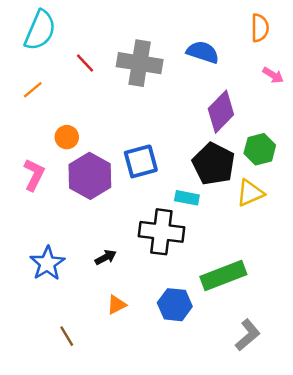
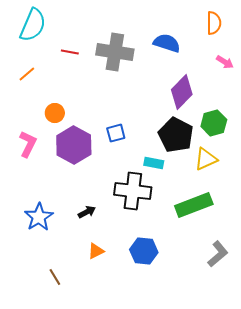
red line: (85, 63) -> (70, 52), turned -36
blue square: (141, 161) -> (116, 133), size x0.7
green rectangle: (223, 276) -> (194, 205), moved
gray L-shape: (248, 335) -> (218, 254), moved

